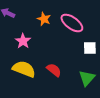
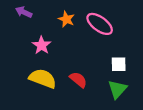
white square: (90, 48) -> (119, 64), moved

